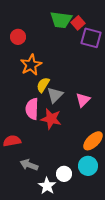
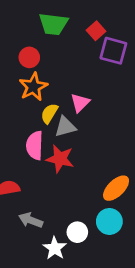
green trapezoid: (61, 20) -> (53, 24), moved
red circle: (18, 37) -> (29, 57), moved
gray triangle: (55, 95) -> (65, 127), turned 30
pink triangle: (83, 100) -> (80, 103), moved

